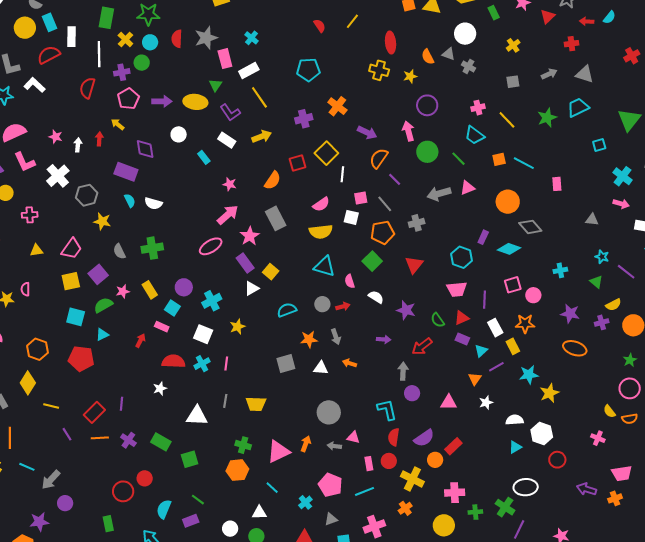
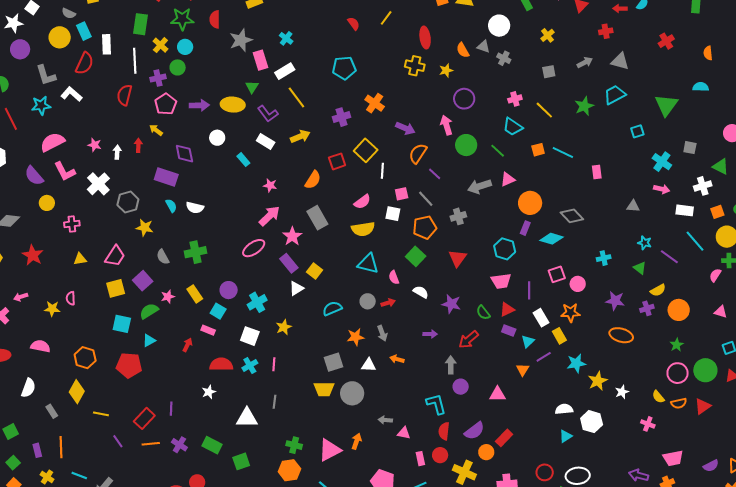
red semicircle: (177, 39) -> (215, 19), moved
red semicircle: (49, 55) -> (84, 63), turned 145
orange circle: (508, 202) -> (530, 203), moved
white star: (486, 403) -> (622, 392), moved
yellow trapezoid: (256, 404) -> (324, 389), moved
gray circle: (329, 412) -> (352, 393), moved
gray arrow: (334, 446) -> (385, 420), moved
red circle: (557, 460) -> (545, 472), moved

